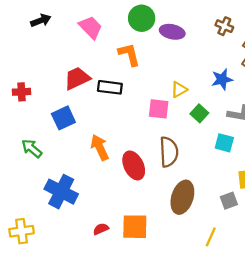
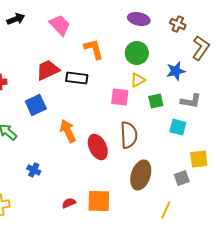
green circle: (142, 18) -> (137, 53), moved
purple ellipse: (172, 32) -> (139, 19), moved
green square: (199, 113) -> (156, 101), turned 35
blue cross: (61, 192) -> (34, 170), size x0.5

